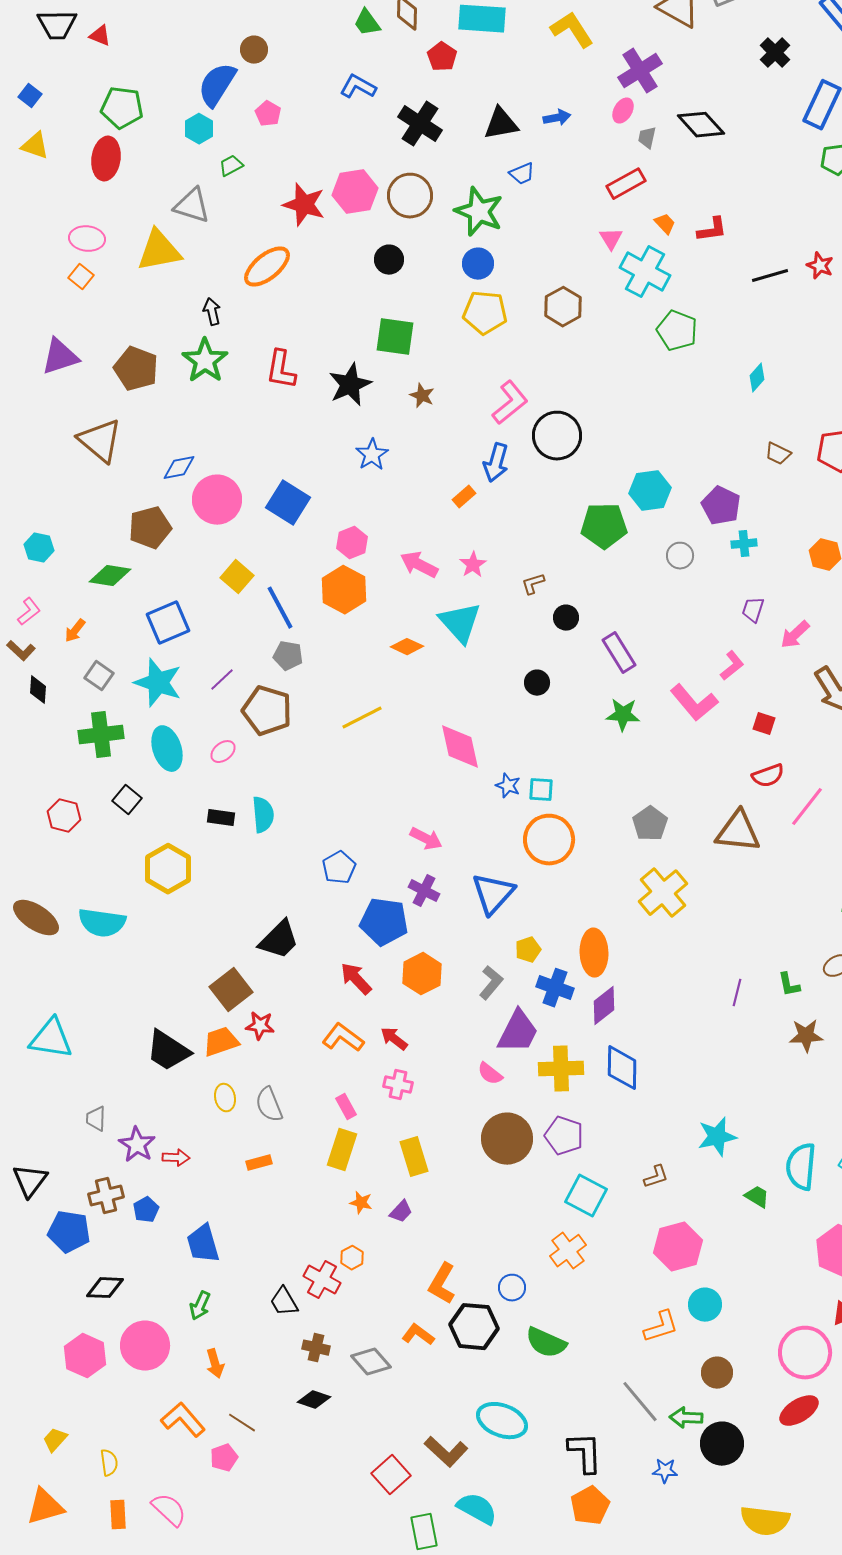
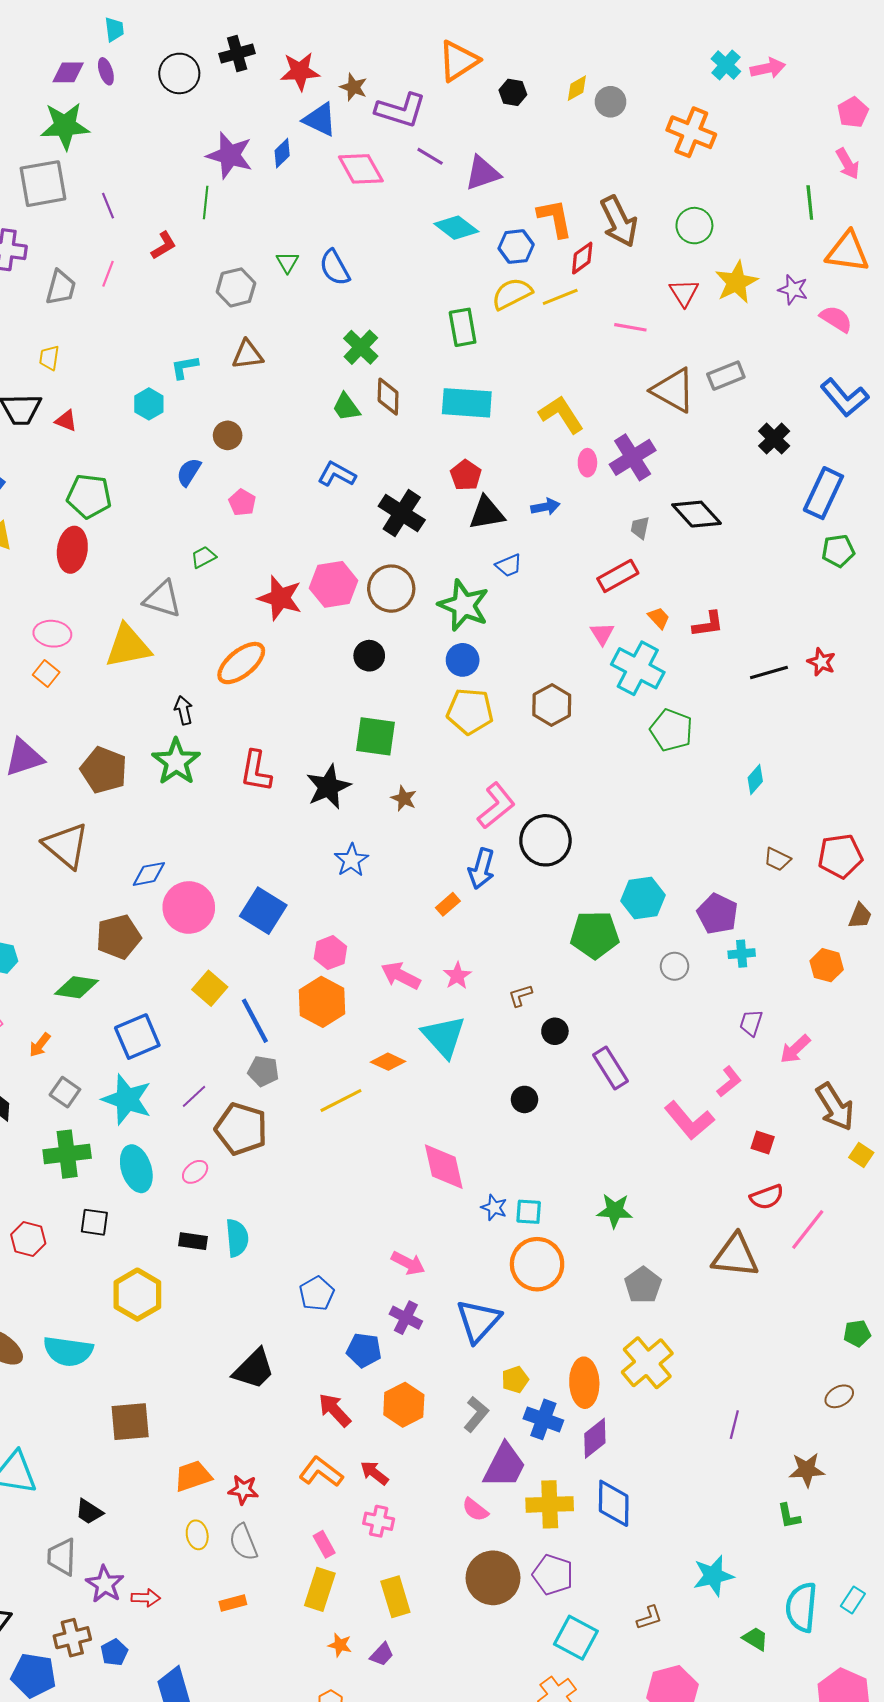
red pentagon: (442, 57) -> (466, 475), moved
blue semicircle: (217, 85) -> (189, 472), size x0.6
pink ellipse: (623, 111) -> (587, 463), moved, turned -30
cyan hexagon: (199, 129) -> (149, 404), moved
green star: (623, 715) -> (615, 1211), moved
yellow line: (362, 718) -> (341, 1101), moved
black square: (127, 800) -> (94, 1222), turned -32
gray pentagon: (650, 824) -> (643, 1285), moved
yellow cross: (663, 893) -> (647, 1363), moved
blue pentagon: (384, 922) -> (364, 1350), size x0.7
green L-shape: (789, 985) -> (789, 1516), moved
brown square: (231, 990) -> (130, 1422), moved, turned 33
red star: (260, 1026) -> (243, 1490), moved
black trapezoid: (168, 1051) -> (89, 1512), moved, size x0.6
gray trapezoid: (96, 1119) -> (62, 1557), size x1.4

